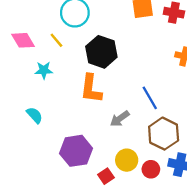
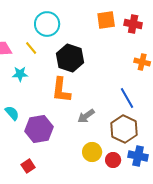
blue line: (150, 98) -> (127, 98), moved
purple hexagon: (76, 151) -> (39, 129), moved
red square: (106, 176) -> (28, 166), moved

